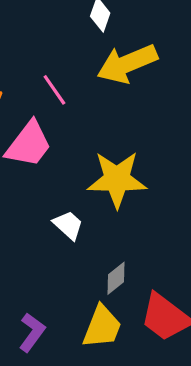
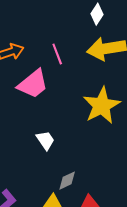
yellow star: (117, 179) -> (102, 106), moved, turned 30

